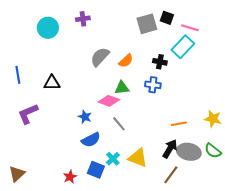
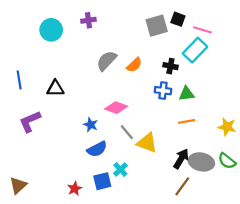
green triangle: (122, 88) -> (186, 94), moved
orange line: (179, 124) -> (186, 121), moved
yellow triangle: (138, 158) -> (147, 143), moved
blue square: (96, 170) -> (102, 181), turned -36

